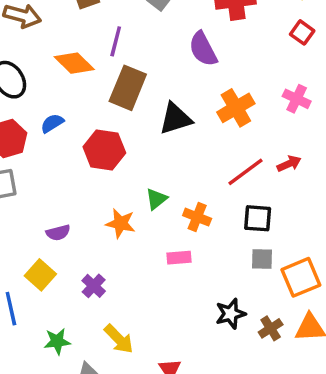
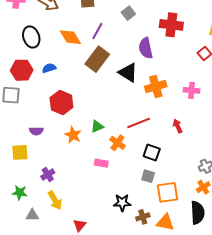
pink cross: (297, 99) -> (191, 90), turned -35
black triangle: (175, 119) -> (128, 72), moved, turned 35
red hexagon: (104, 150) -> (61, 103), moved
red arrow: (289, 164) -> (178, 126), turned -104
red line: (245, 172) -> (139, 123), moved
yellow square: (40, 275) -> (20, 152), turned 30
purple cross: (94, 286) -> (48, 175), moved

